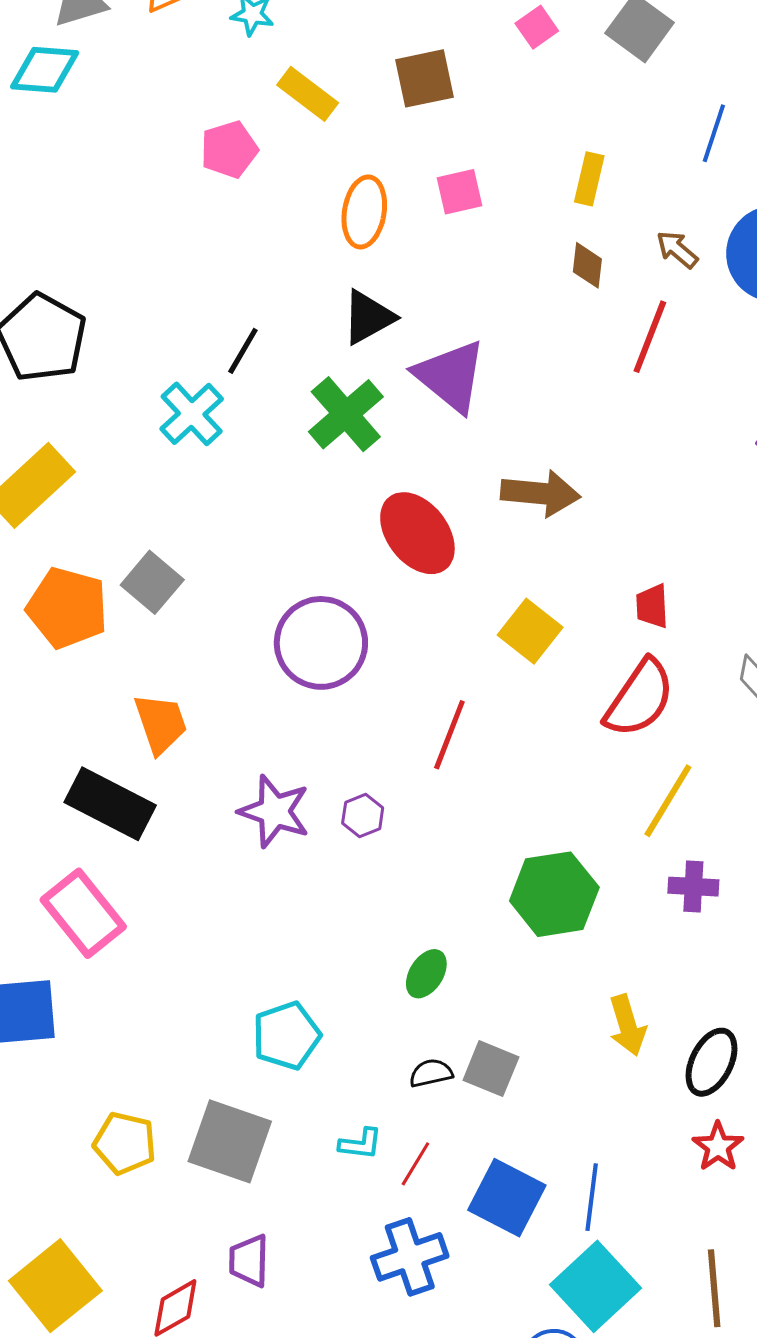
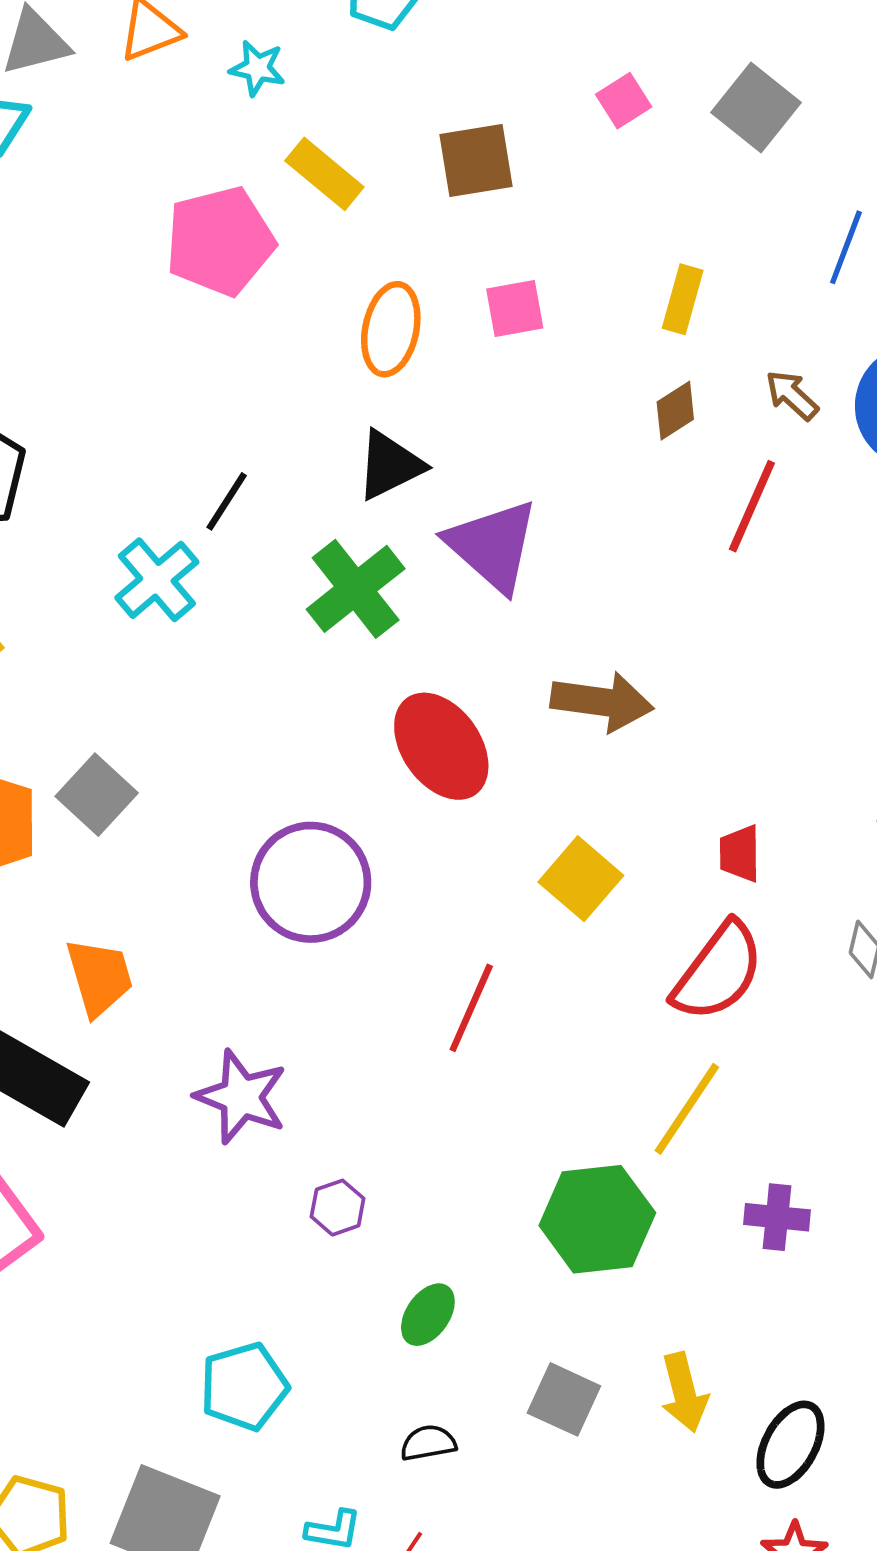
pink pentagon: (229, 150) -> (220, 241), size x1.5
brown diamond: (587, 265) -> (675, 411), turned 48
yellow line: (668, 801) -> (687, 1109), moved
purple hexagon: (363, 815) -> (338, 1208), moved
gray square: (491, 1069) -> (564, 1399), moved

